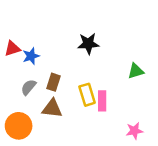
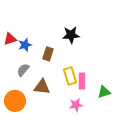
green triangle: (136, 71) -> (104, 92), moved
brown rectangle: (53, 82) -> (48, 54), moved
pink star: (134, 131) -> (76, 105), moved

